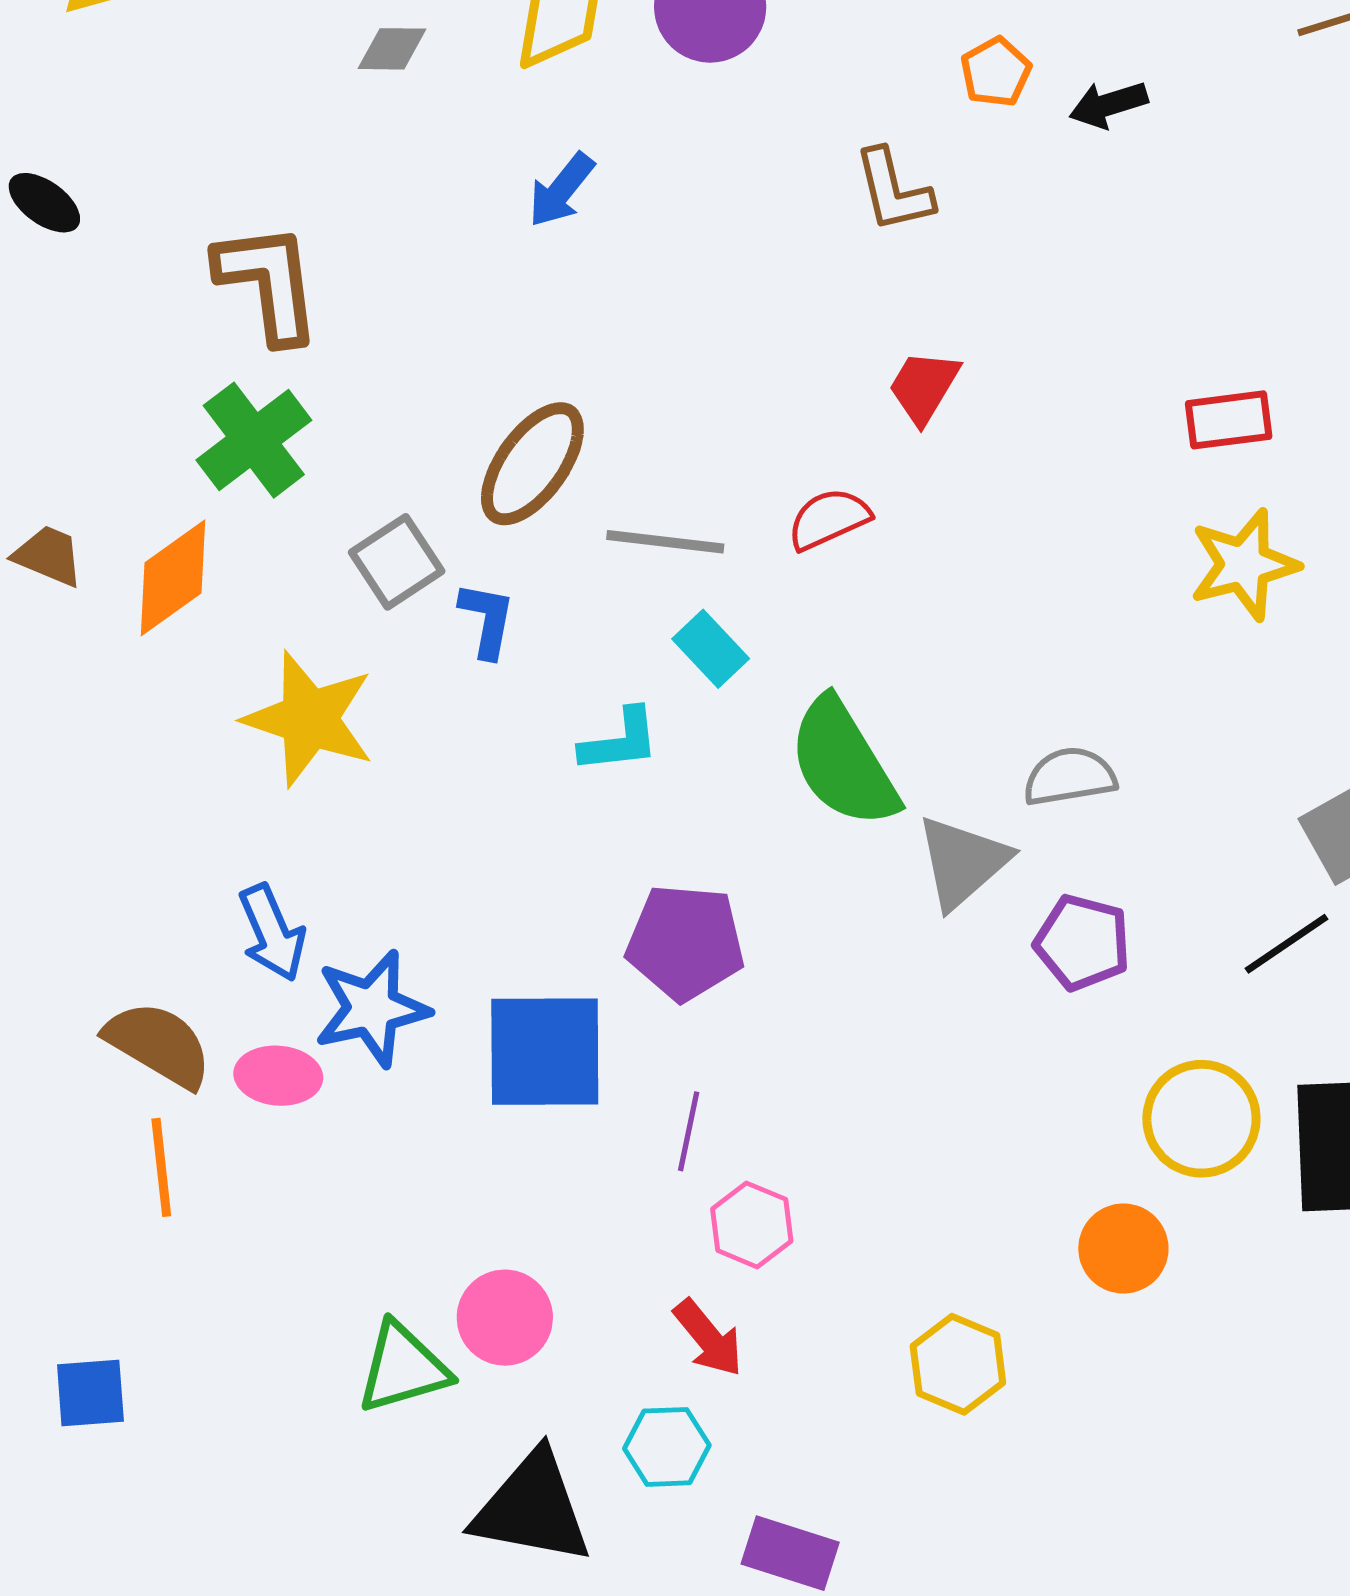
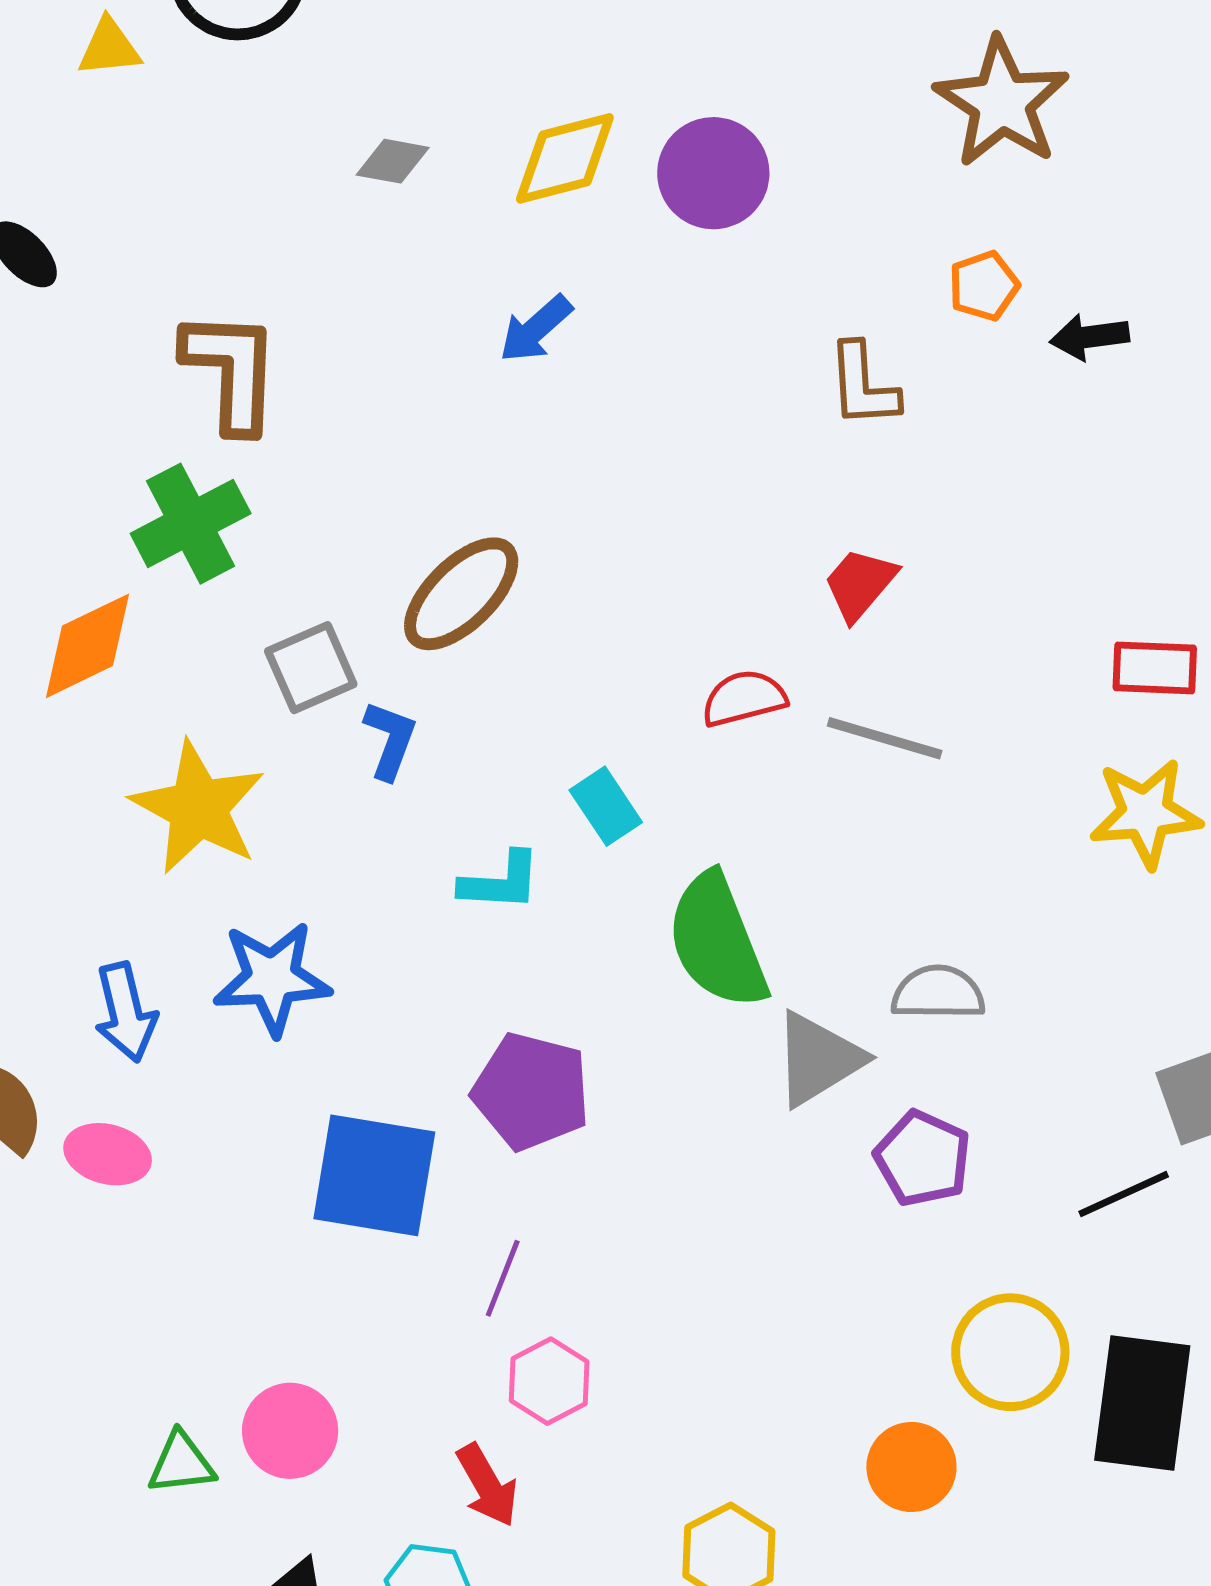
gray line: (665, 542) -> (885, 738), moved
blue star: (372, 1009) -> (272, 978), moved
green triangle: (403, 1368) -> (181, 1463), size x0.7

